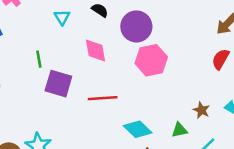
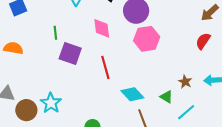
red line: (103, 98) -> (105, 67), turned 75
green triangle: (180, 130) -> (166, 97), turned 40

